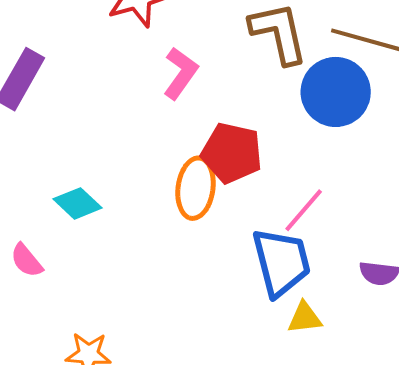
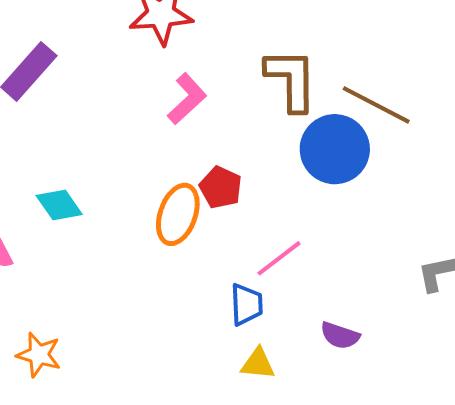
red pentagon: (232, 153) -> (221, 187), size x0.7
blue trapezoid: (281, 262) -> (247, 304), size x0.6

